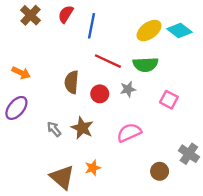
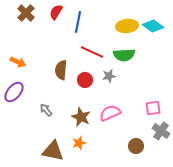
yellow ellipse: (149, 31) -> (127, 26), turned 30
pink square: (169, 100) -> (153, 108), moved, turned -35
brown star: (82, 128) -> (81, 117), moved
brown triangle: (62, 177) -> (53, 151), turned -30

